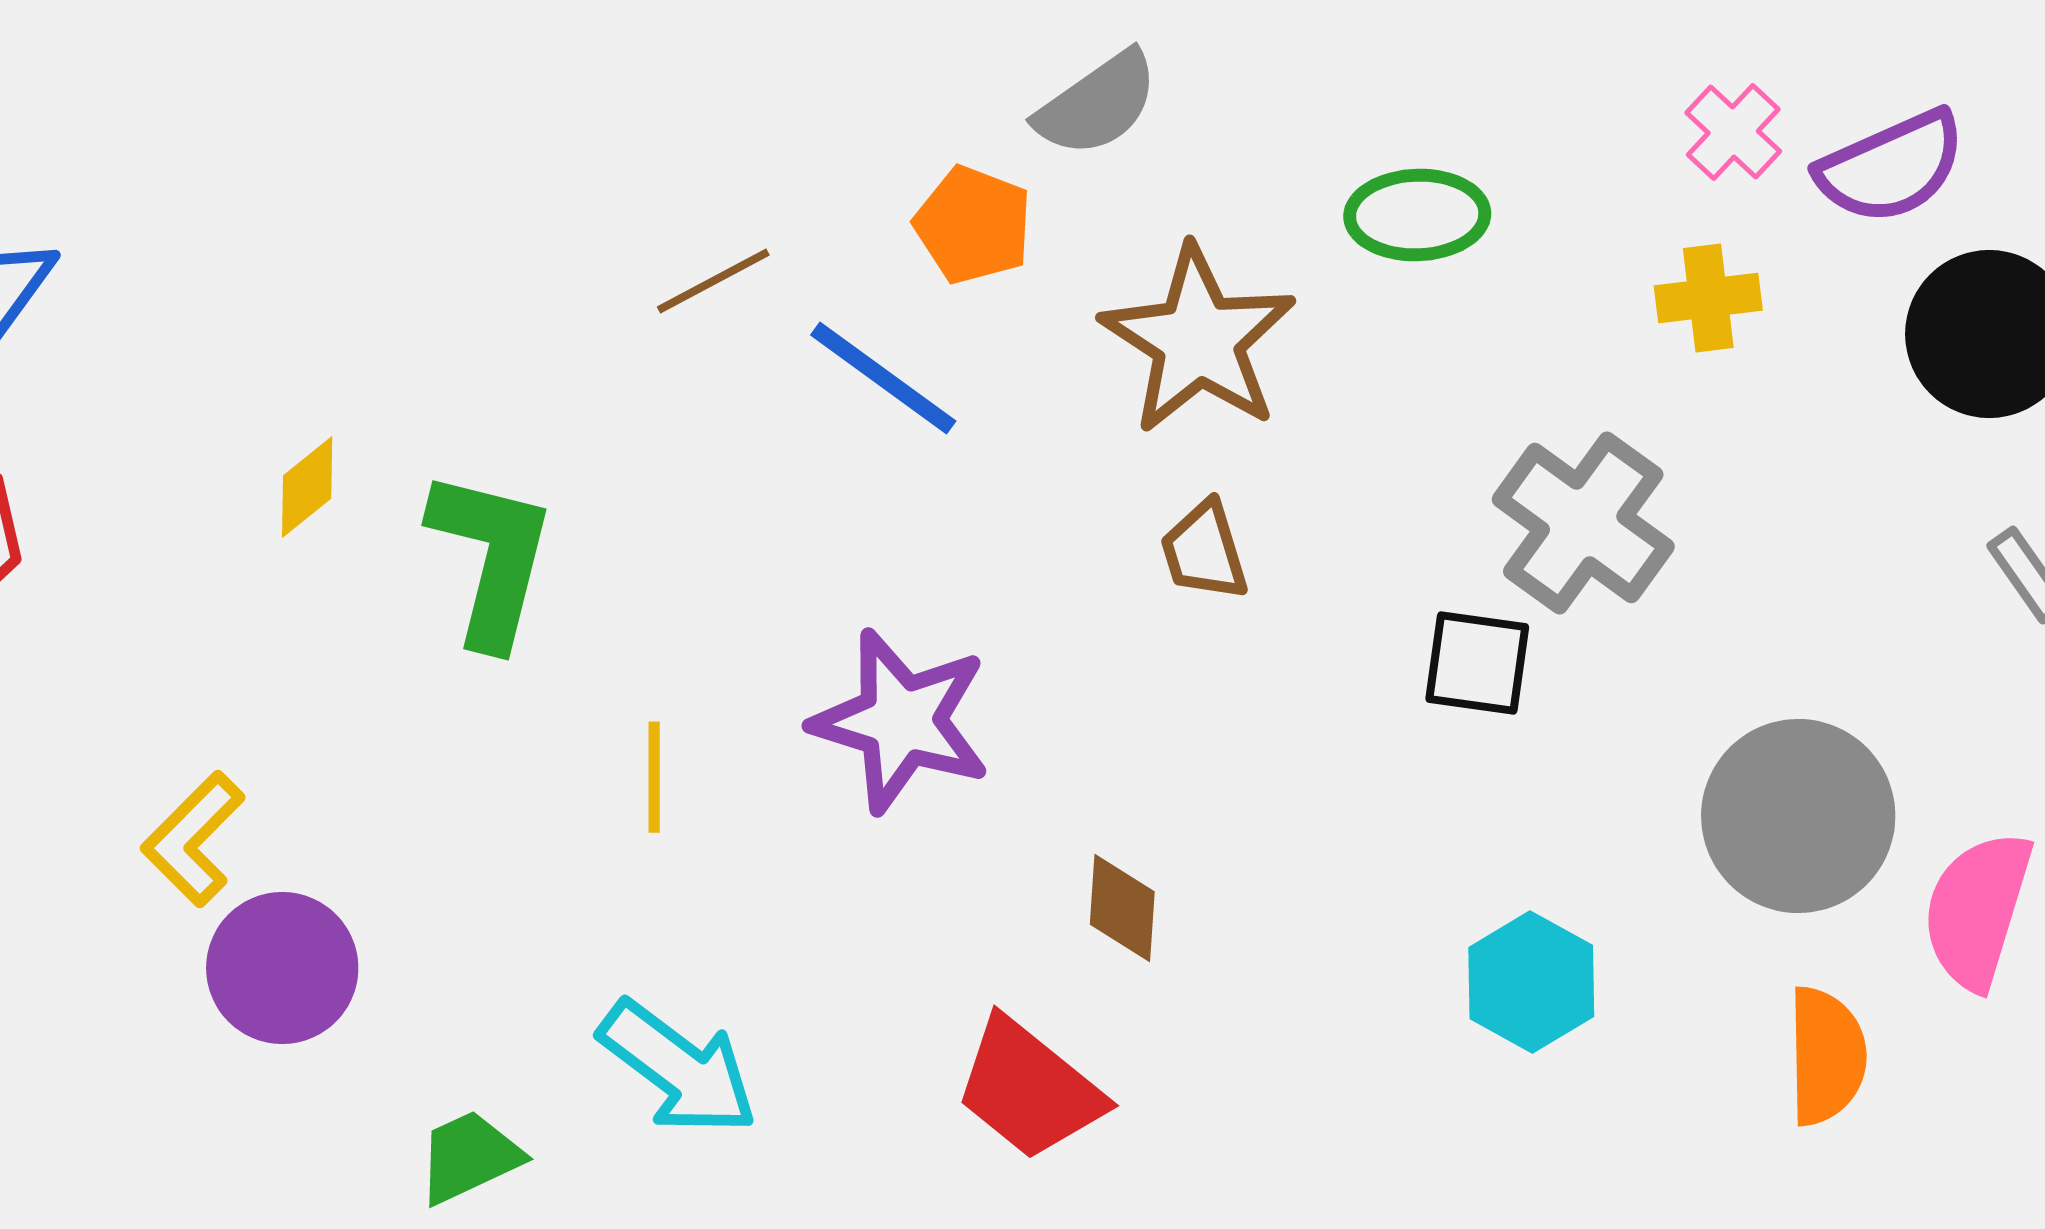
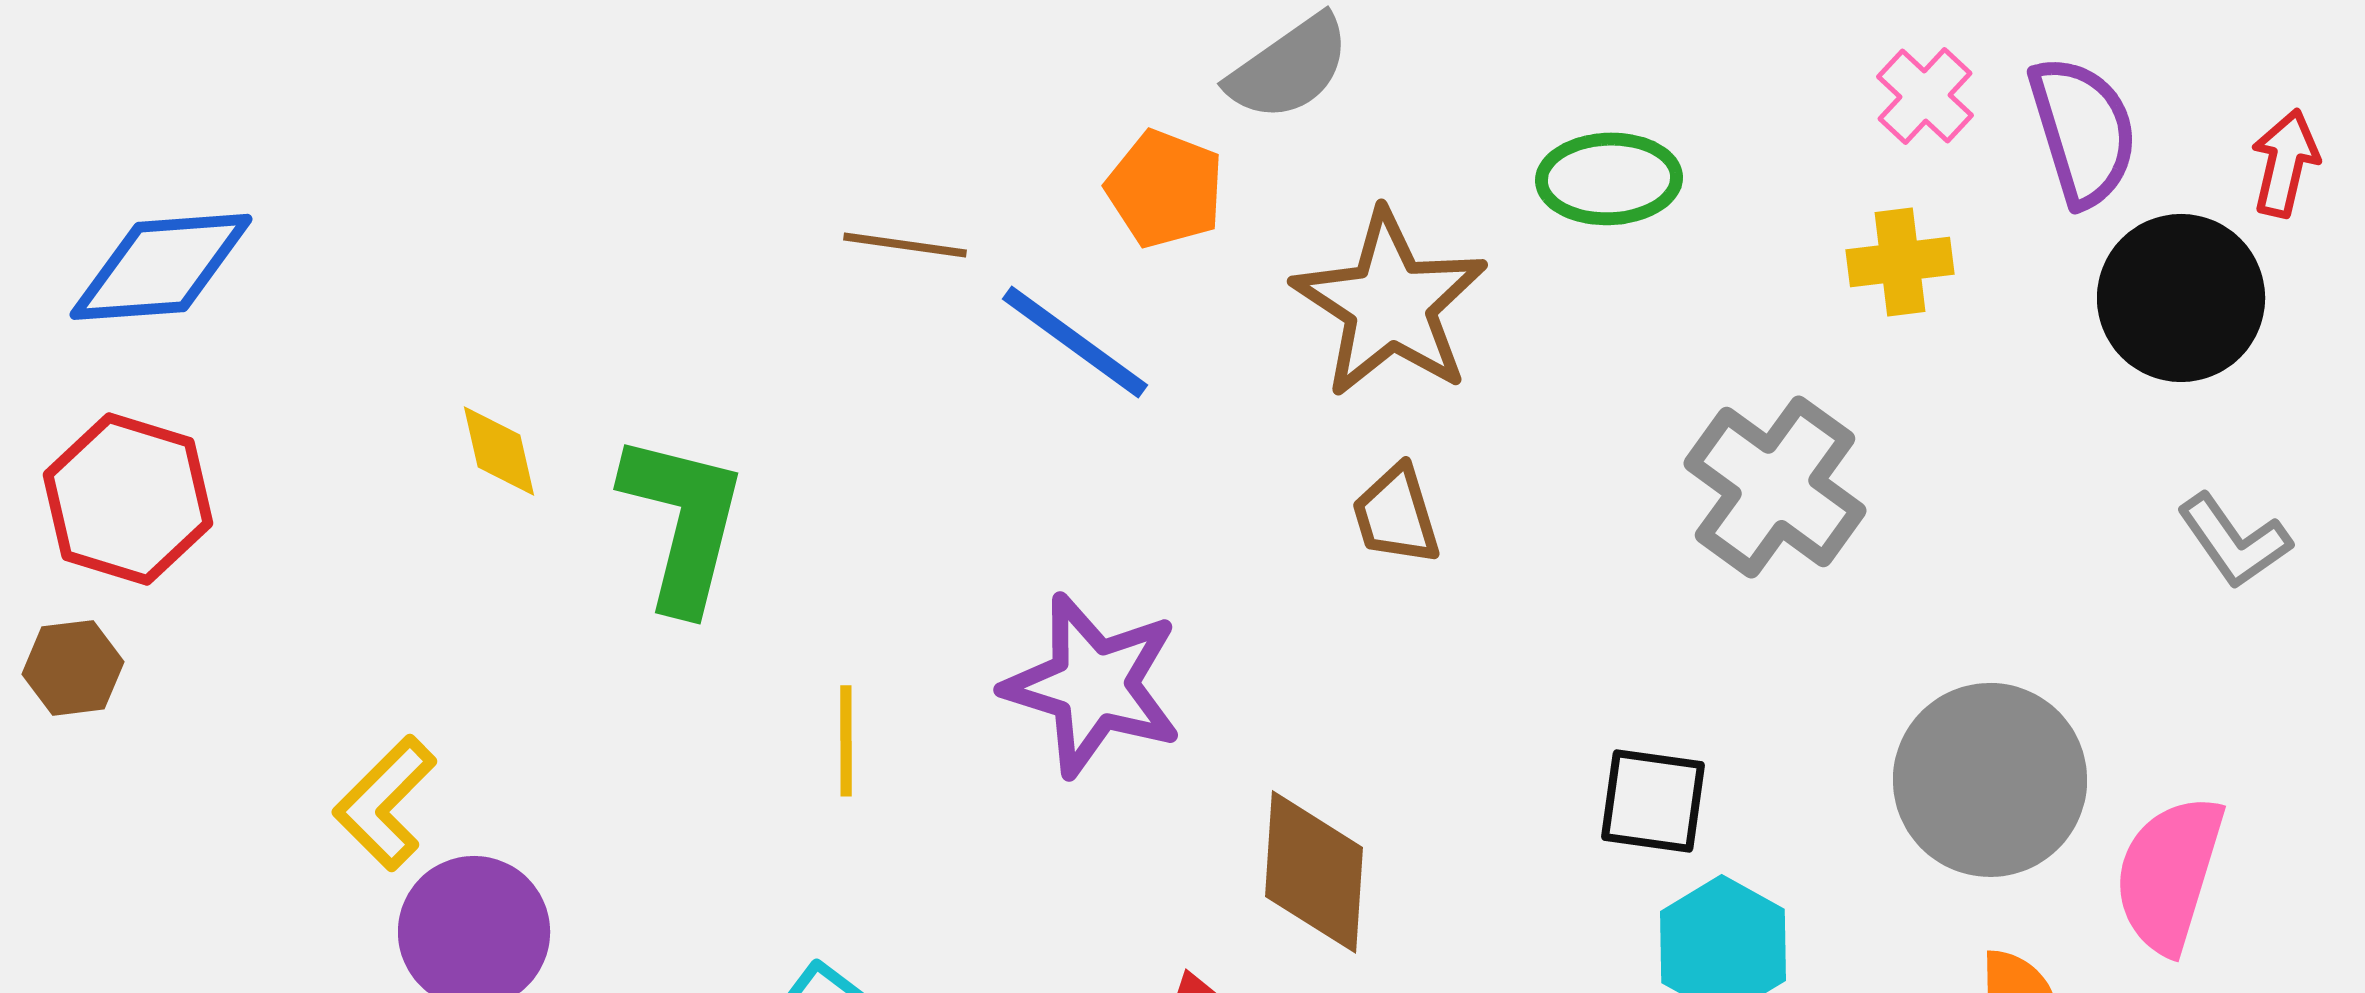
purple semicircle: (1891, 167) -> (2083, 131), turned -83
brown line: (713, 281) -> (905, 245), turned 36
yellow diamond: (307, 487) -> (499, 451), turned -64
black square: (1477, 663) -> (1653, 801), moved
brown diamond: (1122, 908) -> (1314, 872), size x1.5

